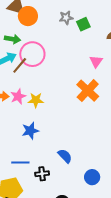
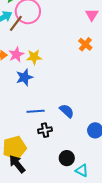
orange cross: (88, 91) -> (85, 44), size x0.6
blue star: (30, 131) -> (24, 77), moved
blue line: (20, 163) -> (36, 111), moved

